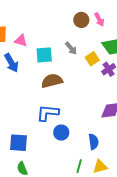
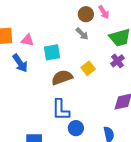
gray arrow: (71, 48) -> (82, 34), moved
yellow square: (92, 59) -> (88, 68), moved
blue L-shape: (48, 113) -> (61, 110), turned -90

